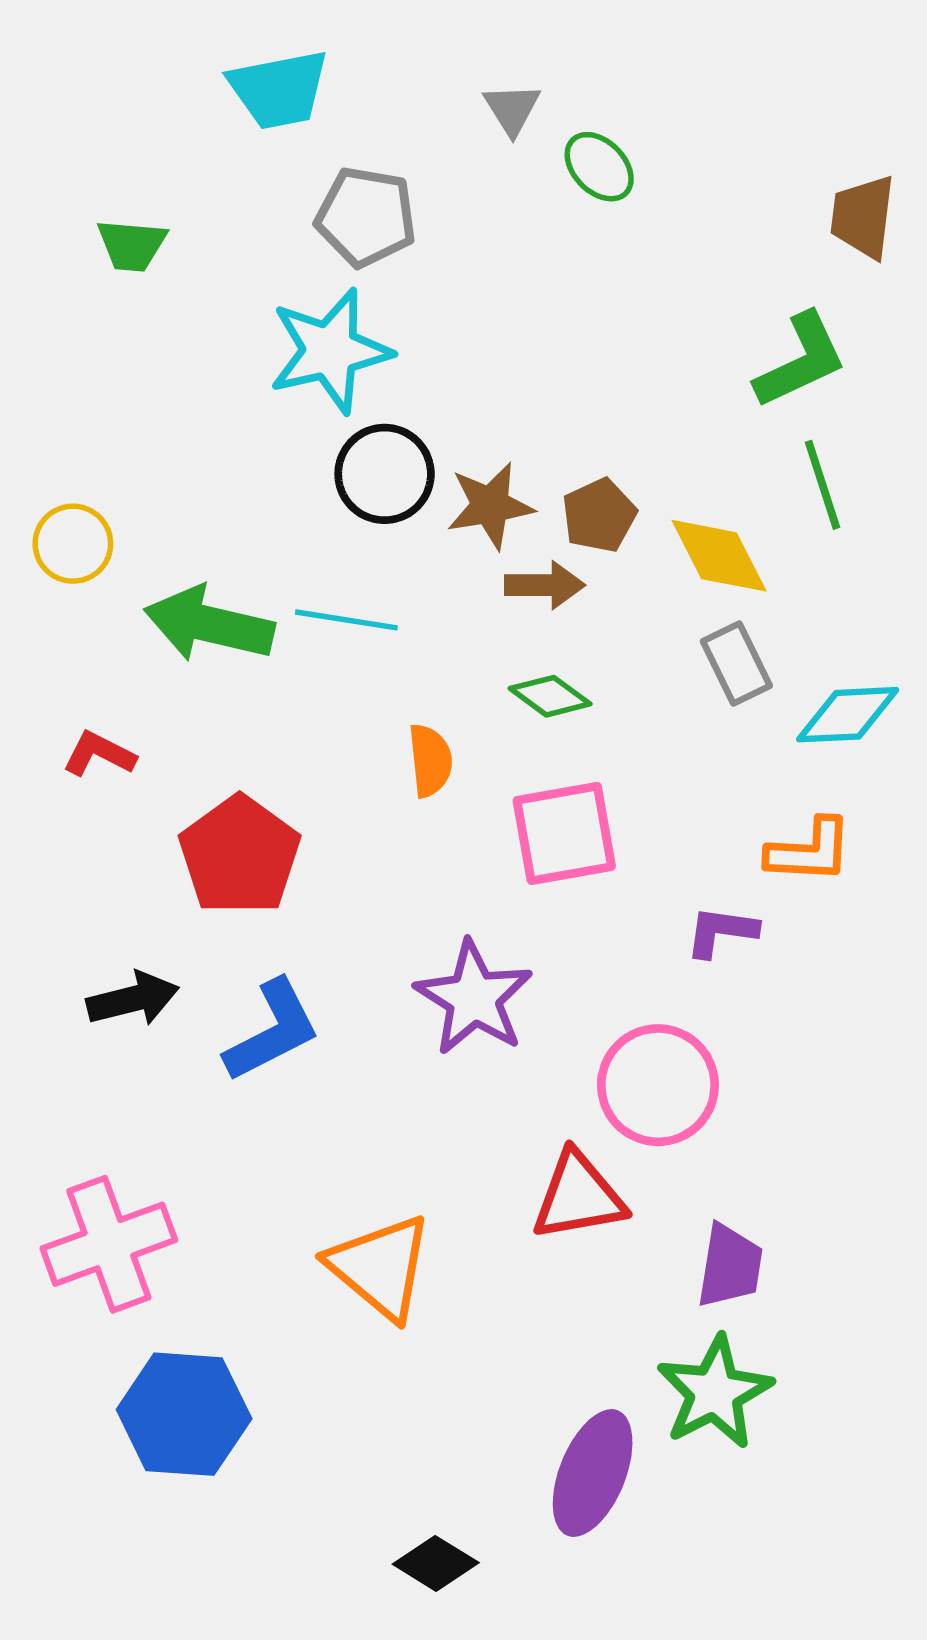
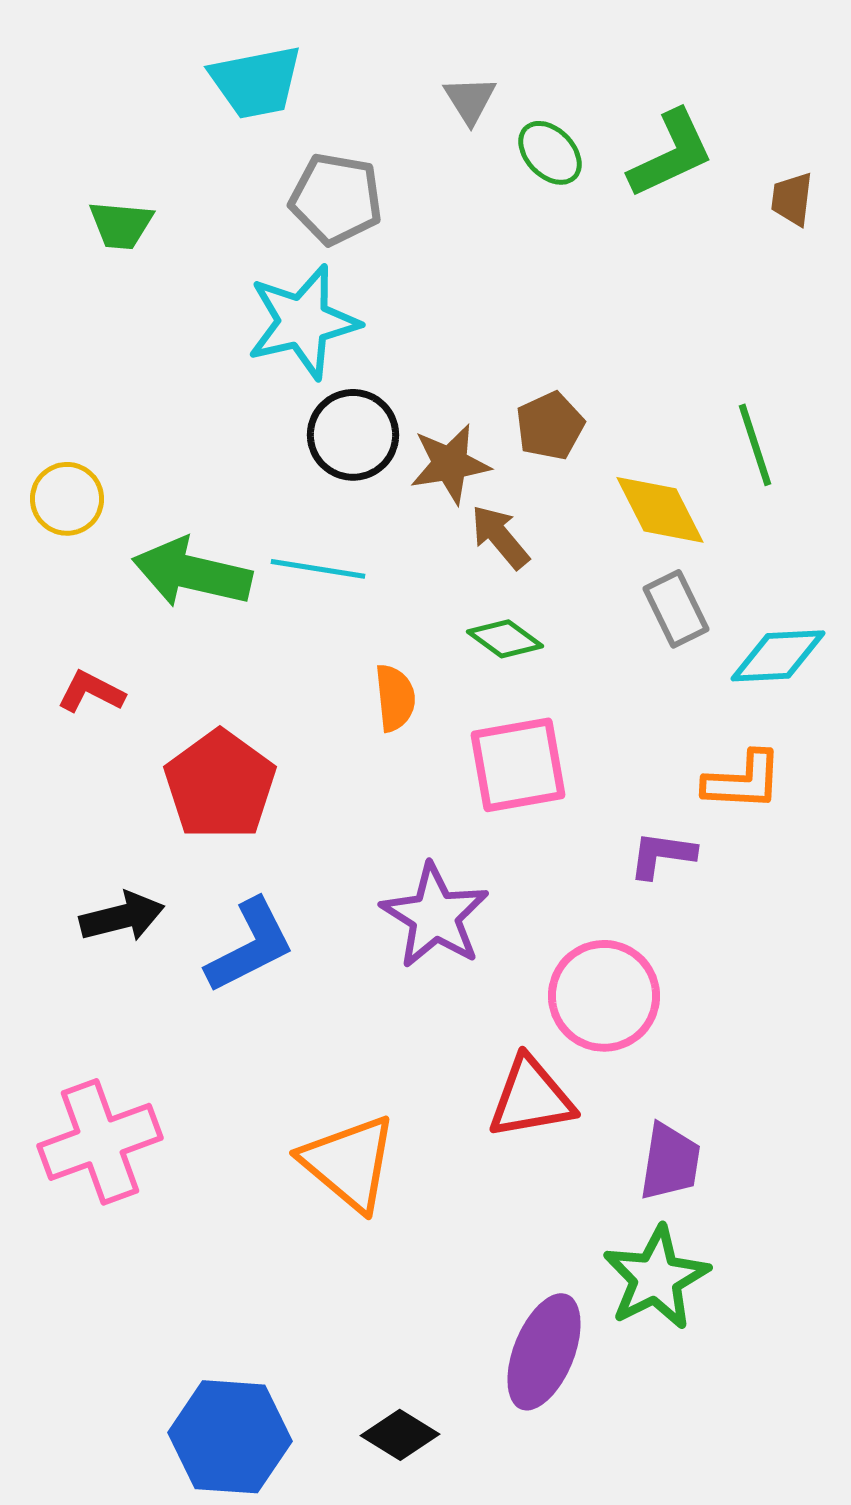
brown trapezoid: (863, 217) -> (792, 199), size x0.7
green L-shape: (801, 361) -> (671, 154), moved
brown pentagon: (599, 515) -> (550, 426), moved
brown arrow: (545, 585) -> (500, 537), turned -130
blue hexagon: (184, 1414) -> (230, 1437), moved

